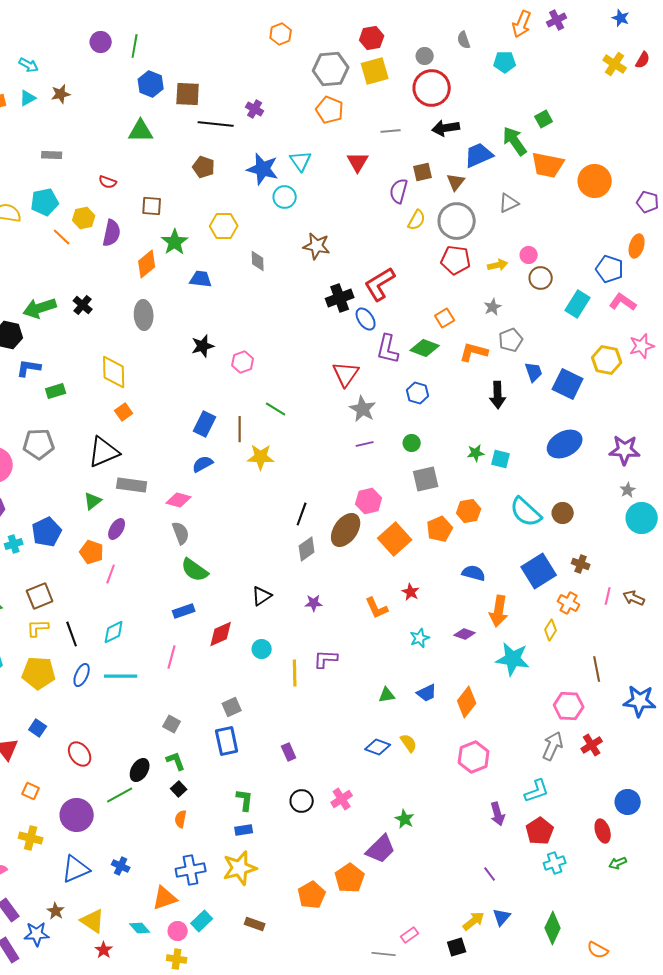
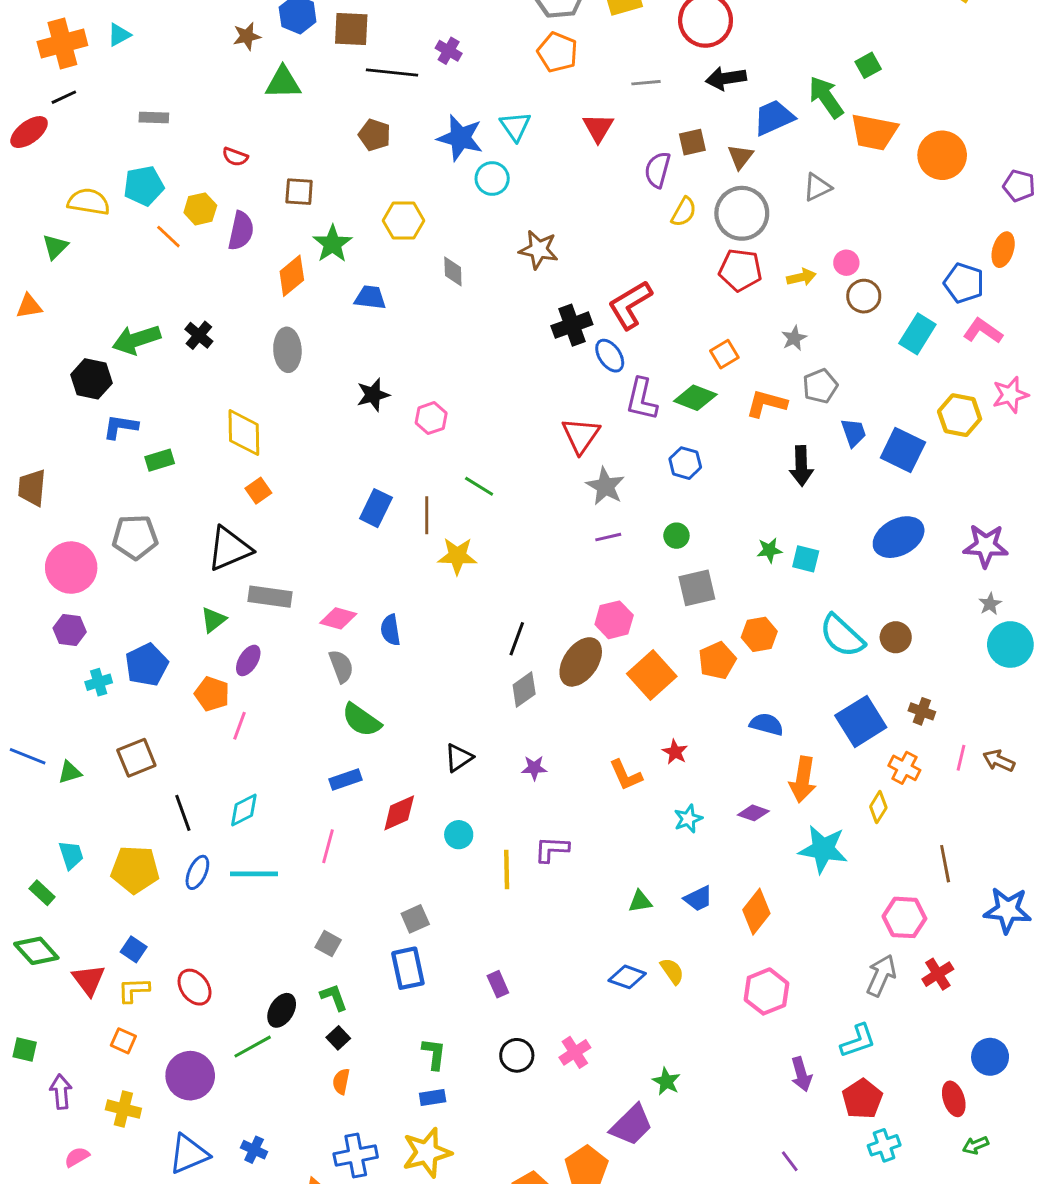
brown star: (61, 94) -> (247, 36), moved
blue semicircle: (203, 464) -> (391, 630), moved, turned -70
yellow L-shape: (38, 628) -> (134, 990), moved

